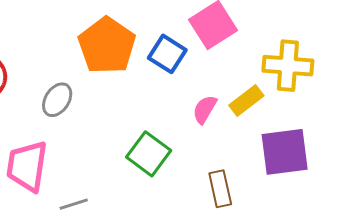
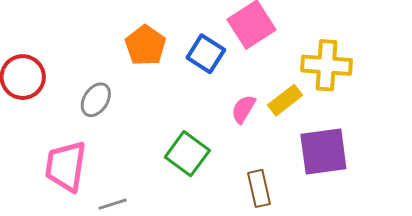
orange pentagon: (107, 46) -> (145, 45), size x0.7

